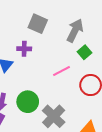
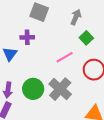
gray arrow: (75, 31) -> (76, 17), size x0.7
gray cross: (54, 116) -> (60, 89), moved

